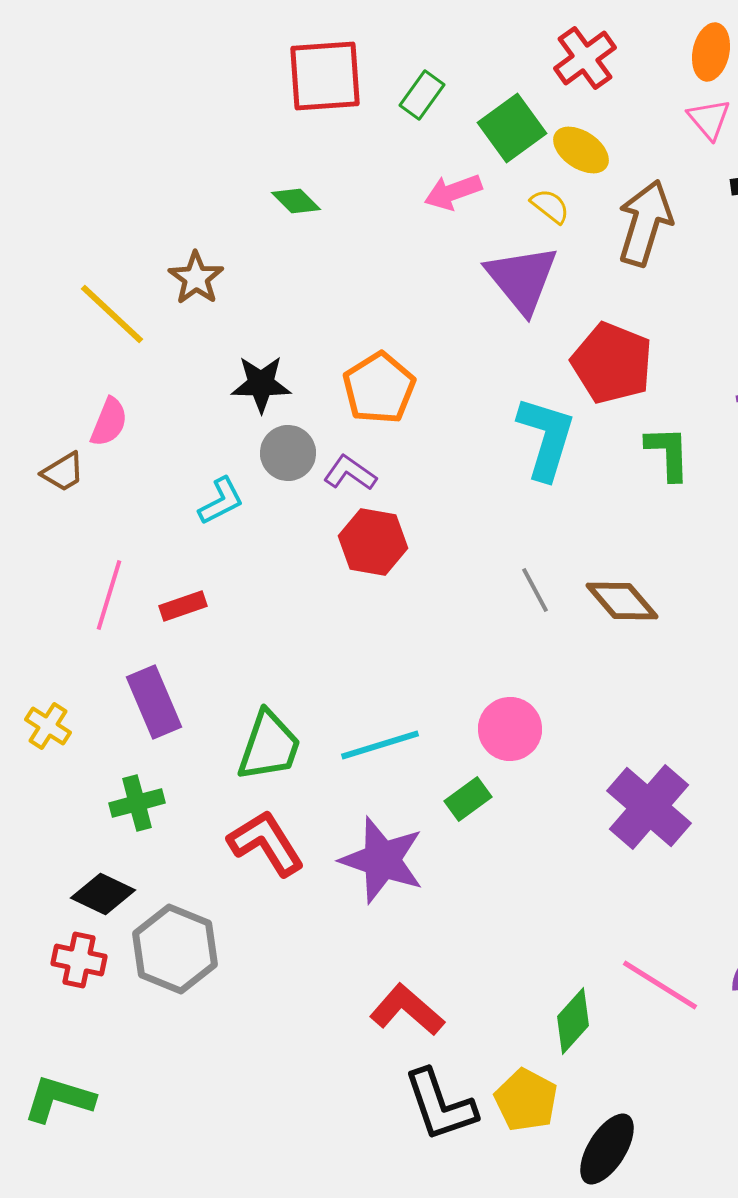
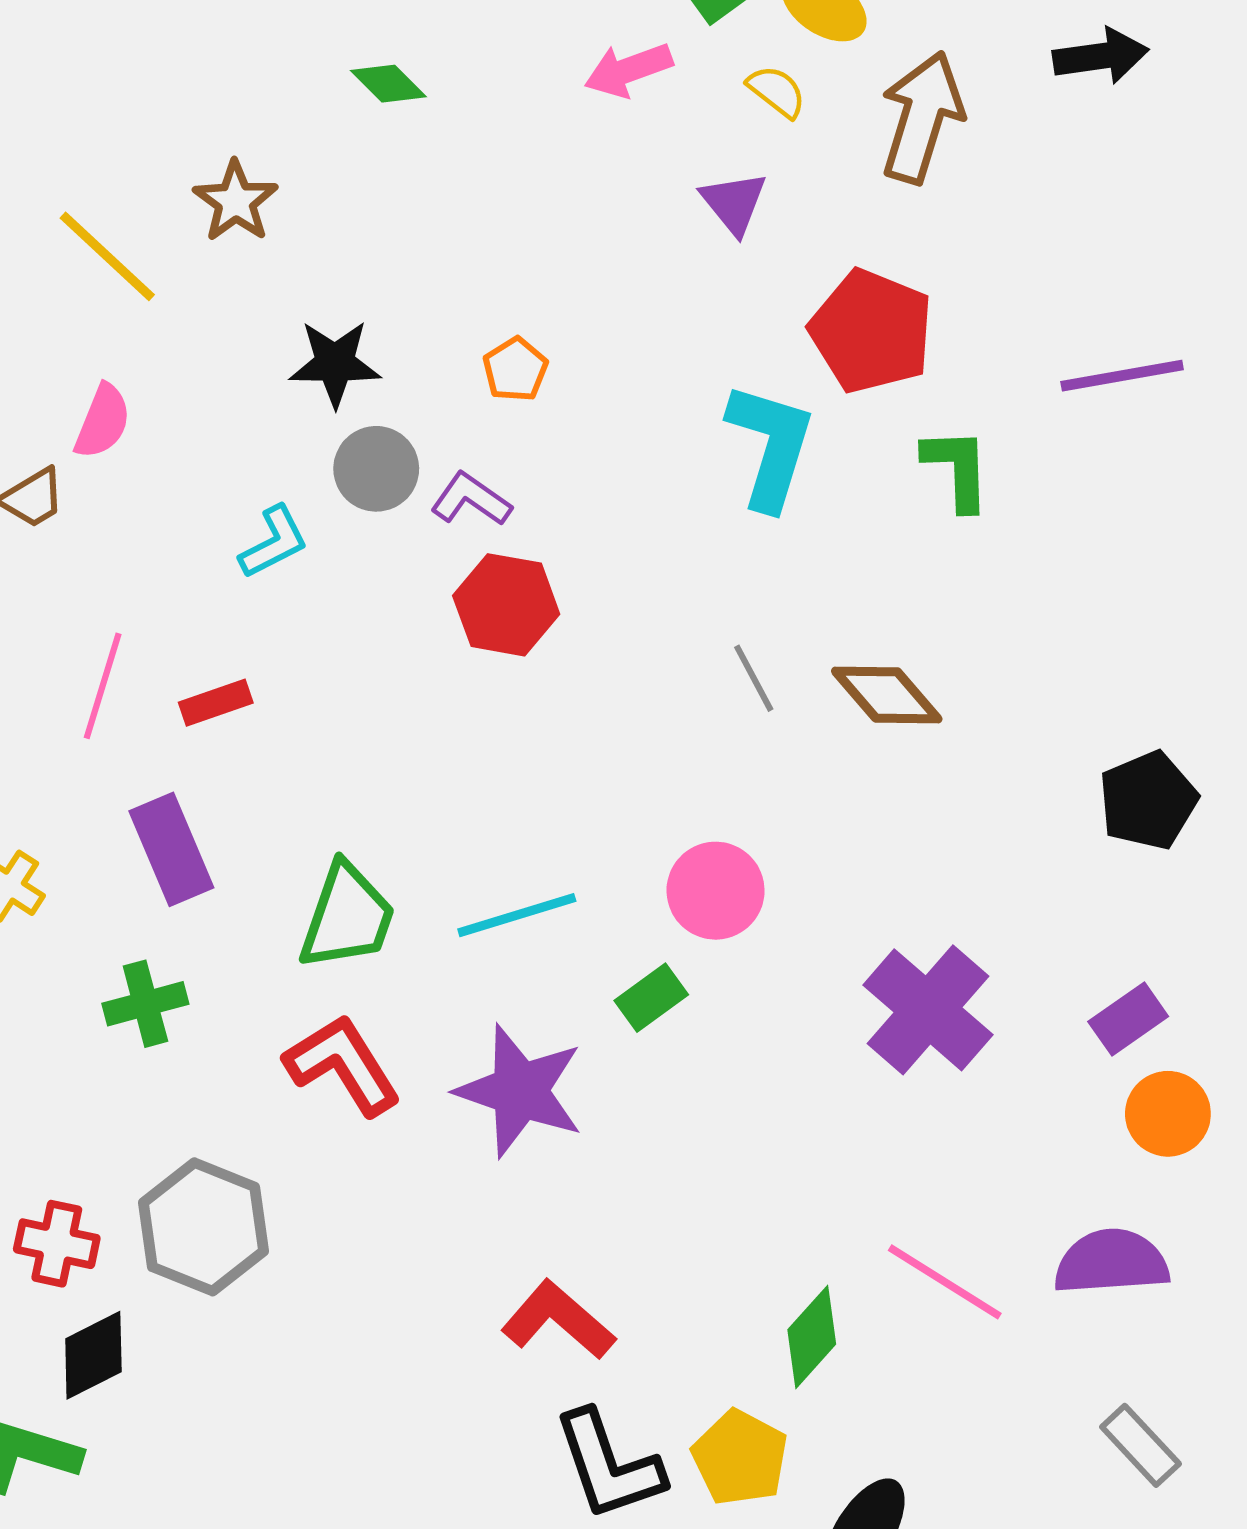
purple triangle: (522, 279) -> (734, 203), size x0.6
orange pentagon: (379, 388) -> (515, 369), size x0.6
black diamond: (103, 894) -> (93, 1355), moved, turned -52

